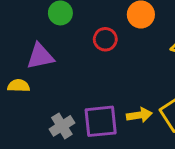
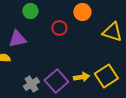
purple square: (101, 121) -> (56, 81), turned -35

